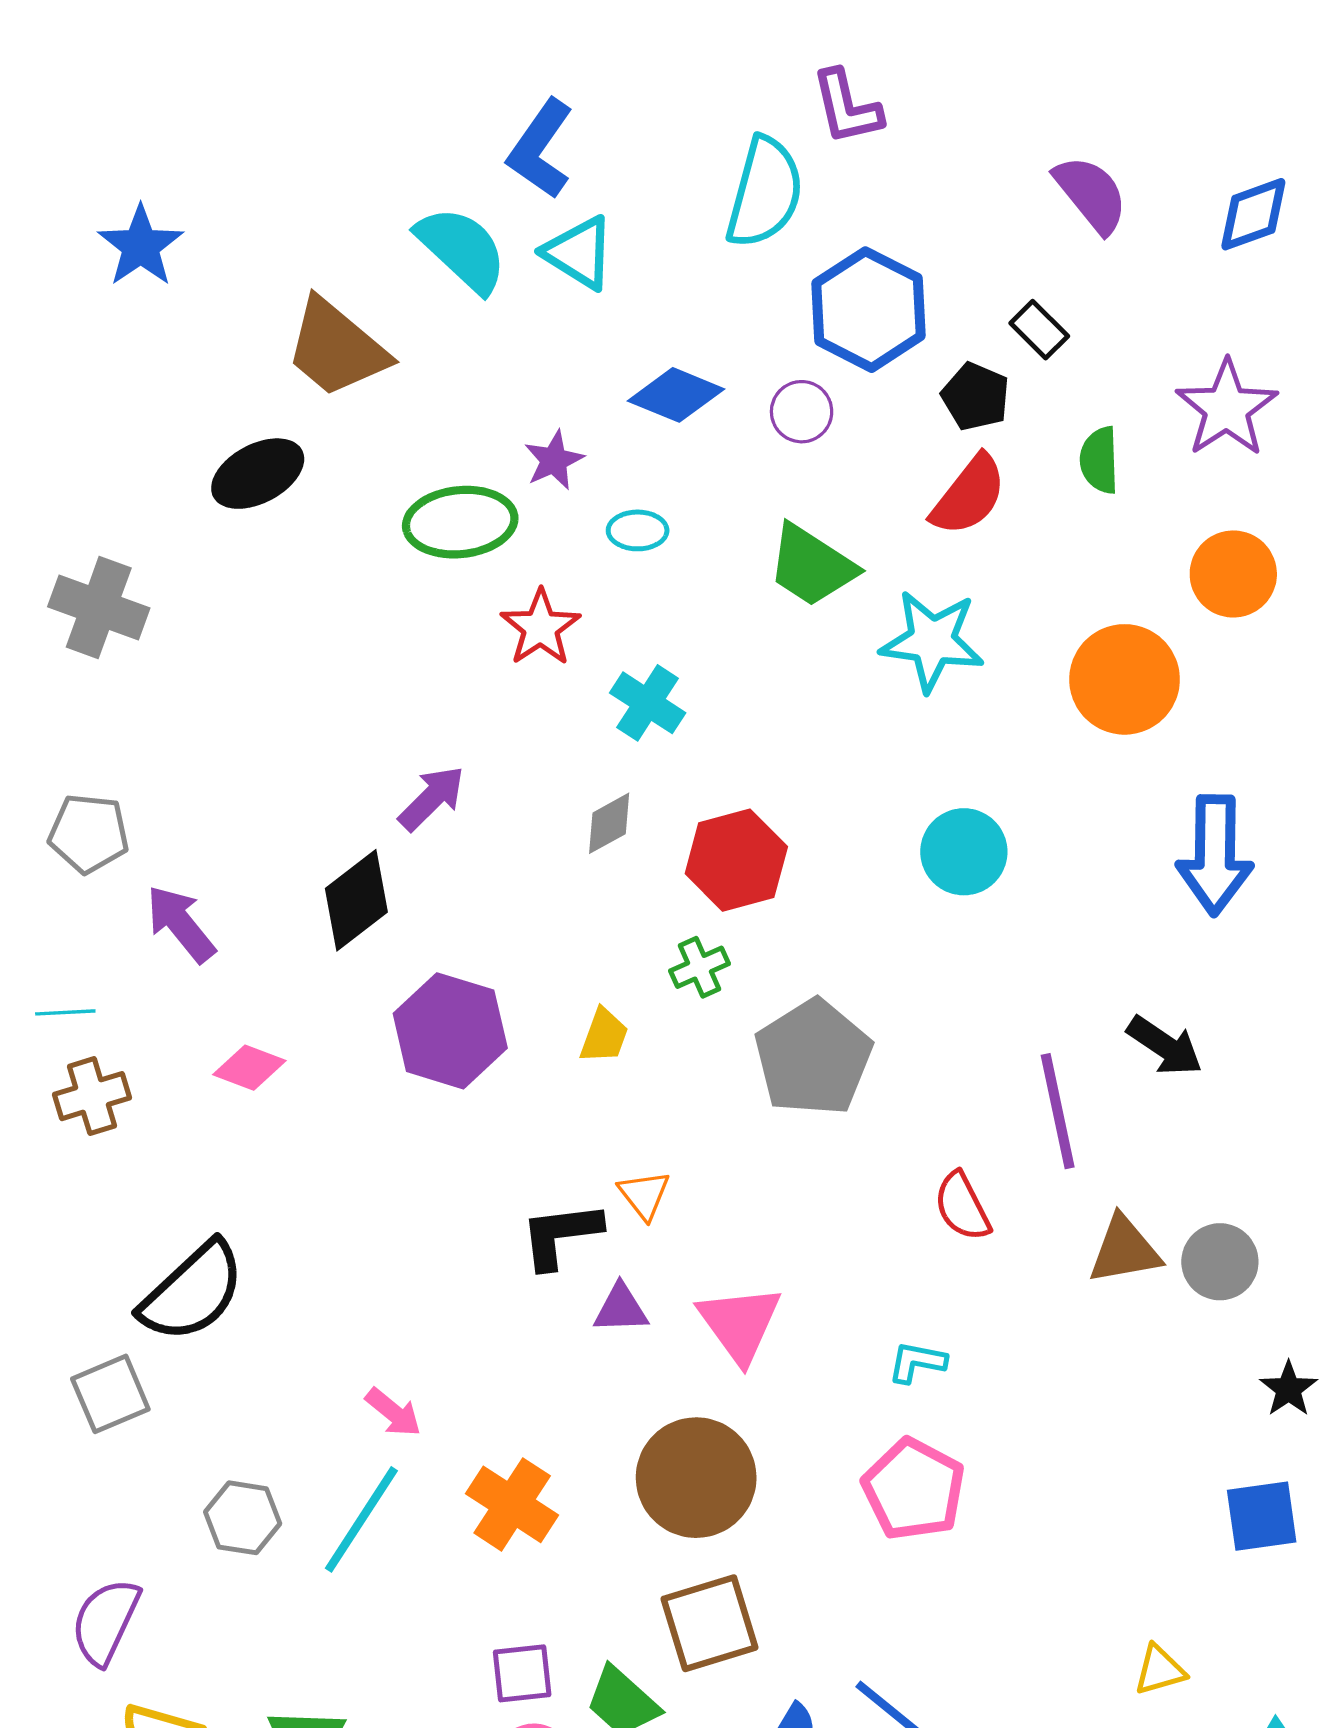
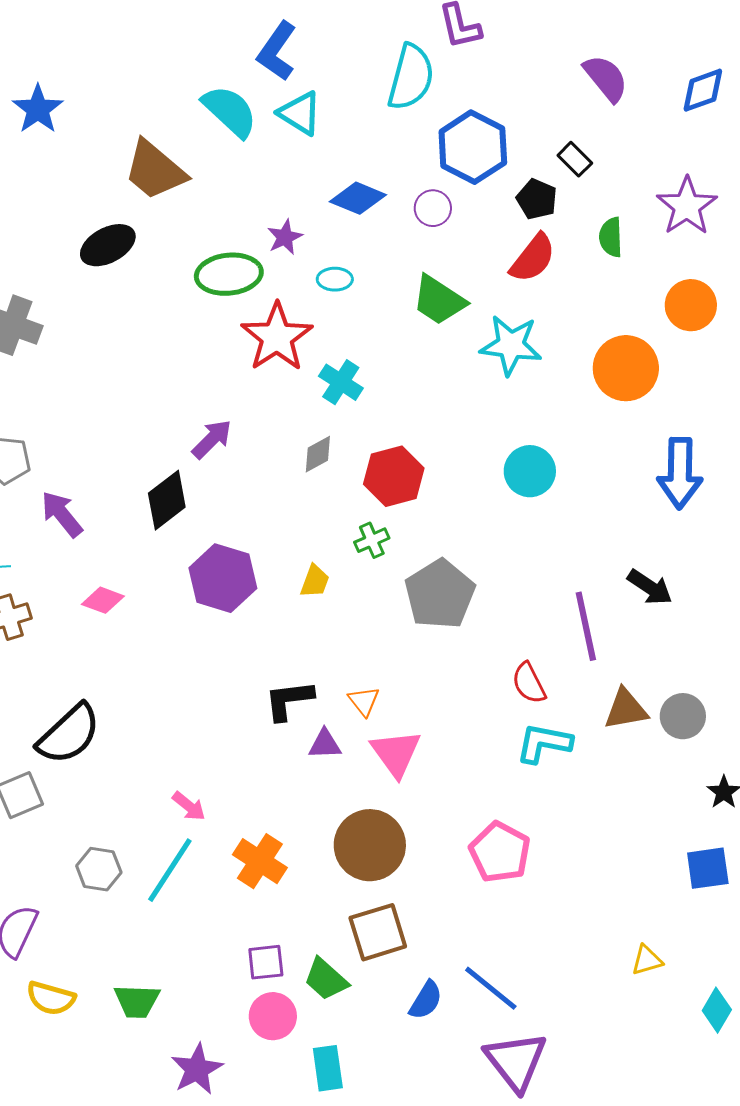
red star: (541, 628) -> (277, 337), size x1.5
orange triangle: (644, 1195) -> (364, 701), moved
cyan L-shape: (917, 1362) -> (544, 743), moved, size x1.6

